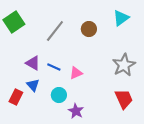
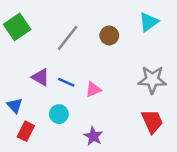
gray star: (124, 65) -> (152, 80), turned 30
blue triangle: (33, 85) -> (15, 105), moved
cyan circle: (59, 95) -> (59, 114), moved
red rectangle: (16, 97) -> (26, 131), moved

